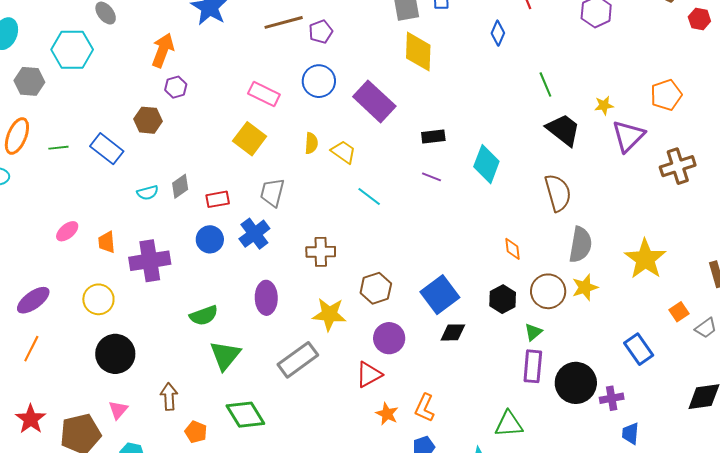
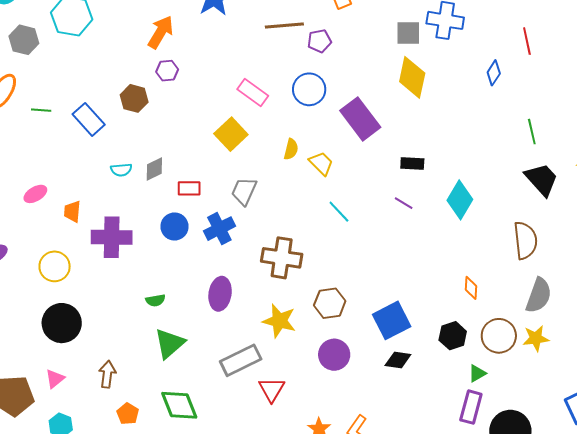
brown cross: (321, 252) -> (282, 258), size x1.4
green semicircle: (204, 315) -> (155, 300), size x0.7
red triangle: (369, 374) -> (272, 389), moved, turned -40

